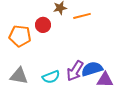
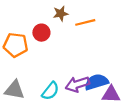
purple arrow: (75, 71) -> (77, 84), turned 40
cyan semicircle: (51, 77) -> (50, 91), turned -30

